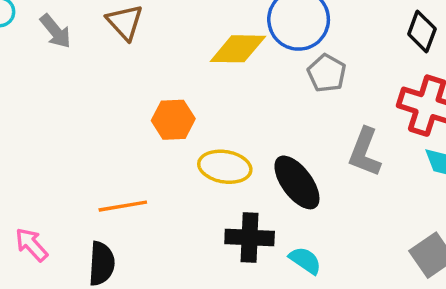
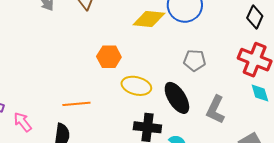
gray pentagon: (327, 73) -> (195, 60), moved, turned -30
gray L-shape: (365, 152) -> (215, 110), moved

